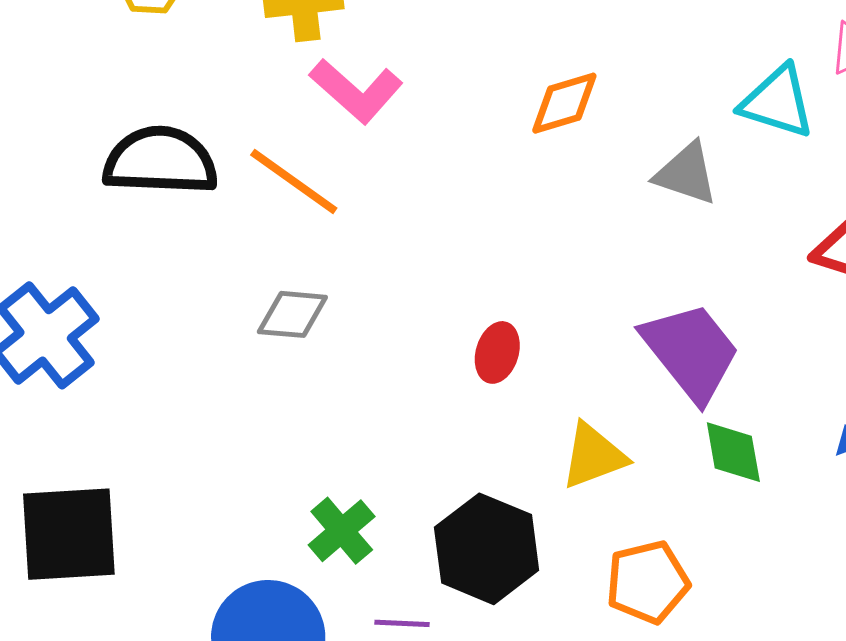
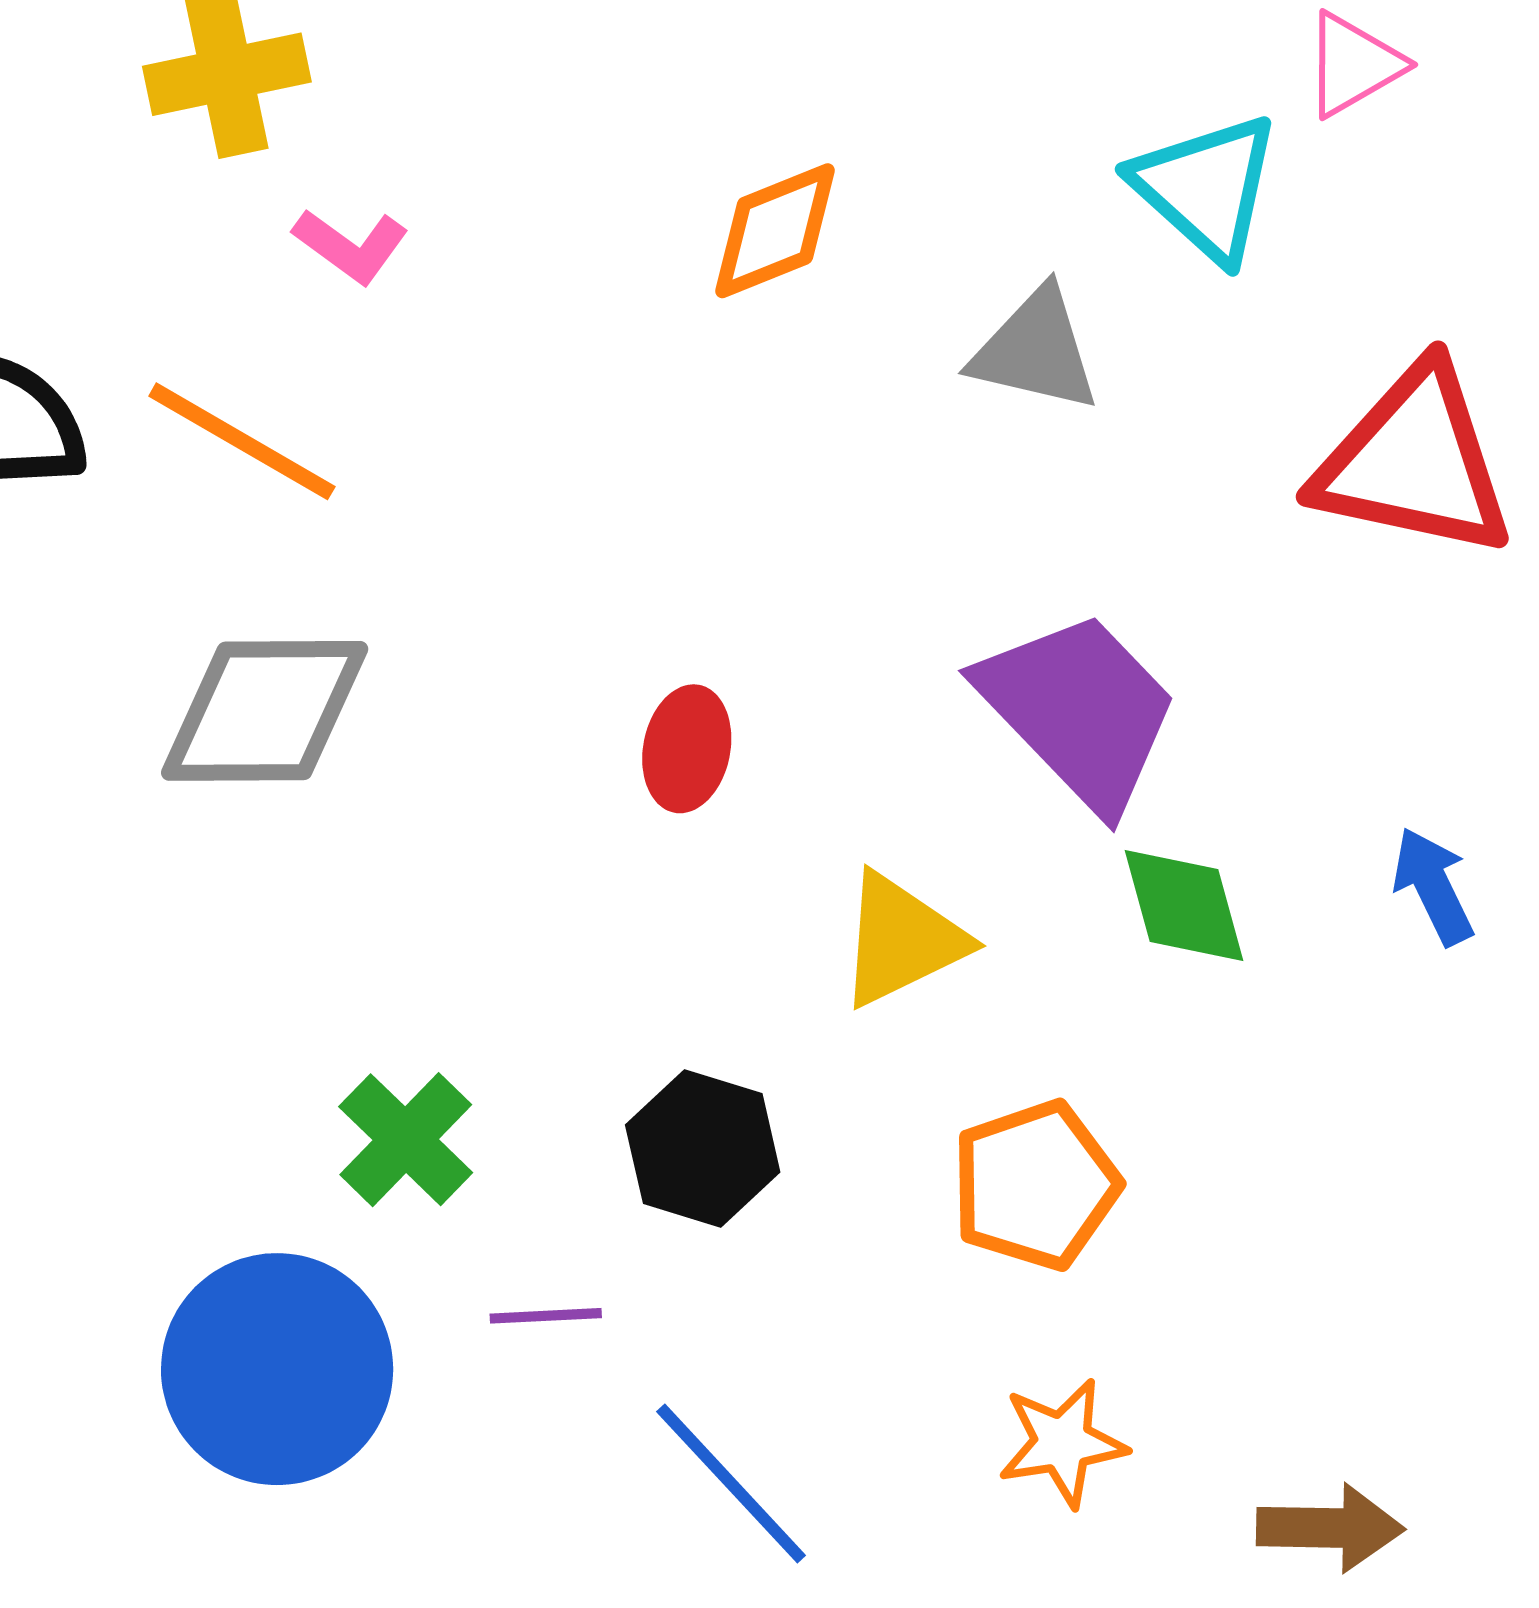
pink L-shape: (356, 91) -> (351, 246), size x0.6
cyan triangle: (777, 102) -> (1206, 187), turned 30
gray diamond: (292, 314) -> (265, 711), size x1.5
black hexagon: (487, 549) -> (703, 1148), size x0.7

